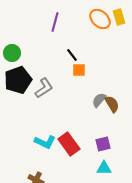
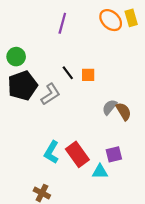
black line: (72, 55) -> (68, 73), moved
cyan L-shape: (45, 142) -> (52, 152), turned 95
cyan triangle: (104, 168) -> (100, 172), moved

